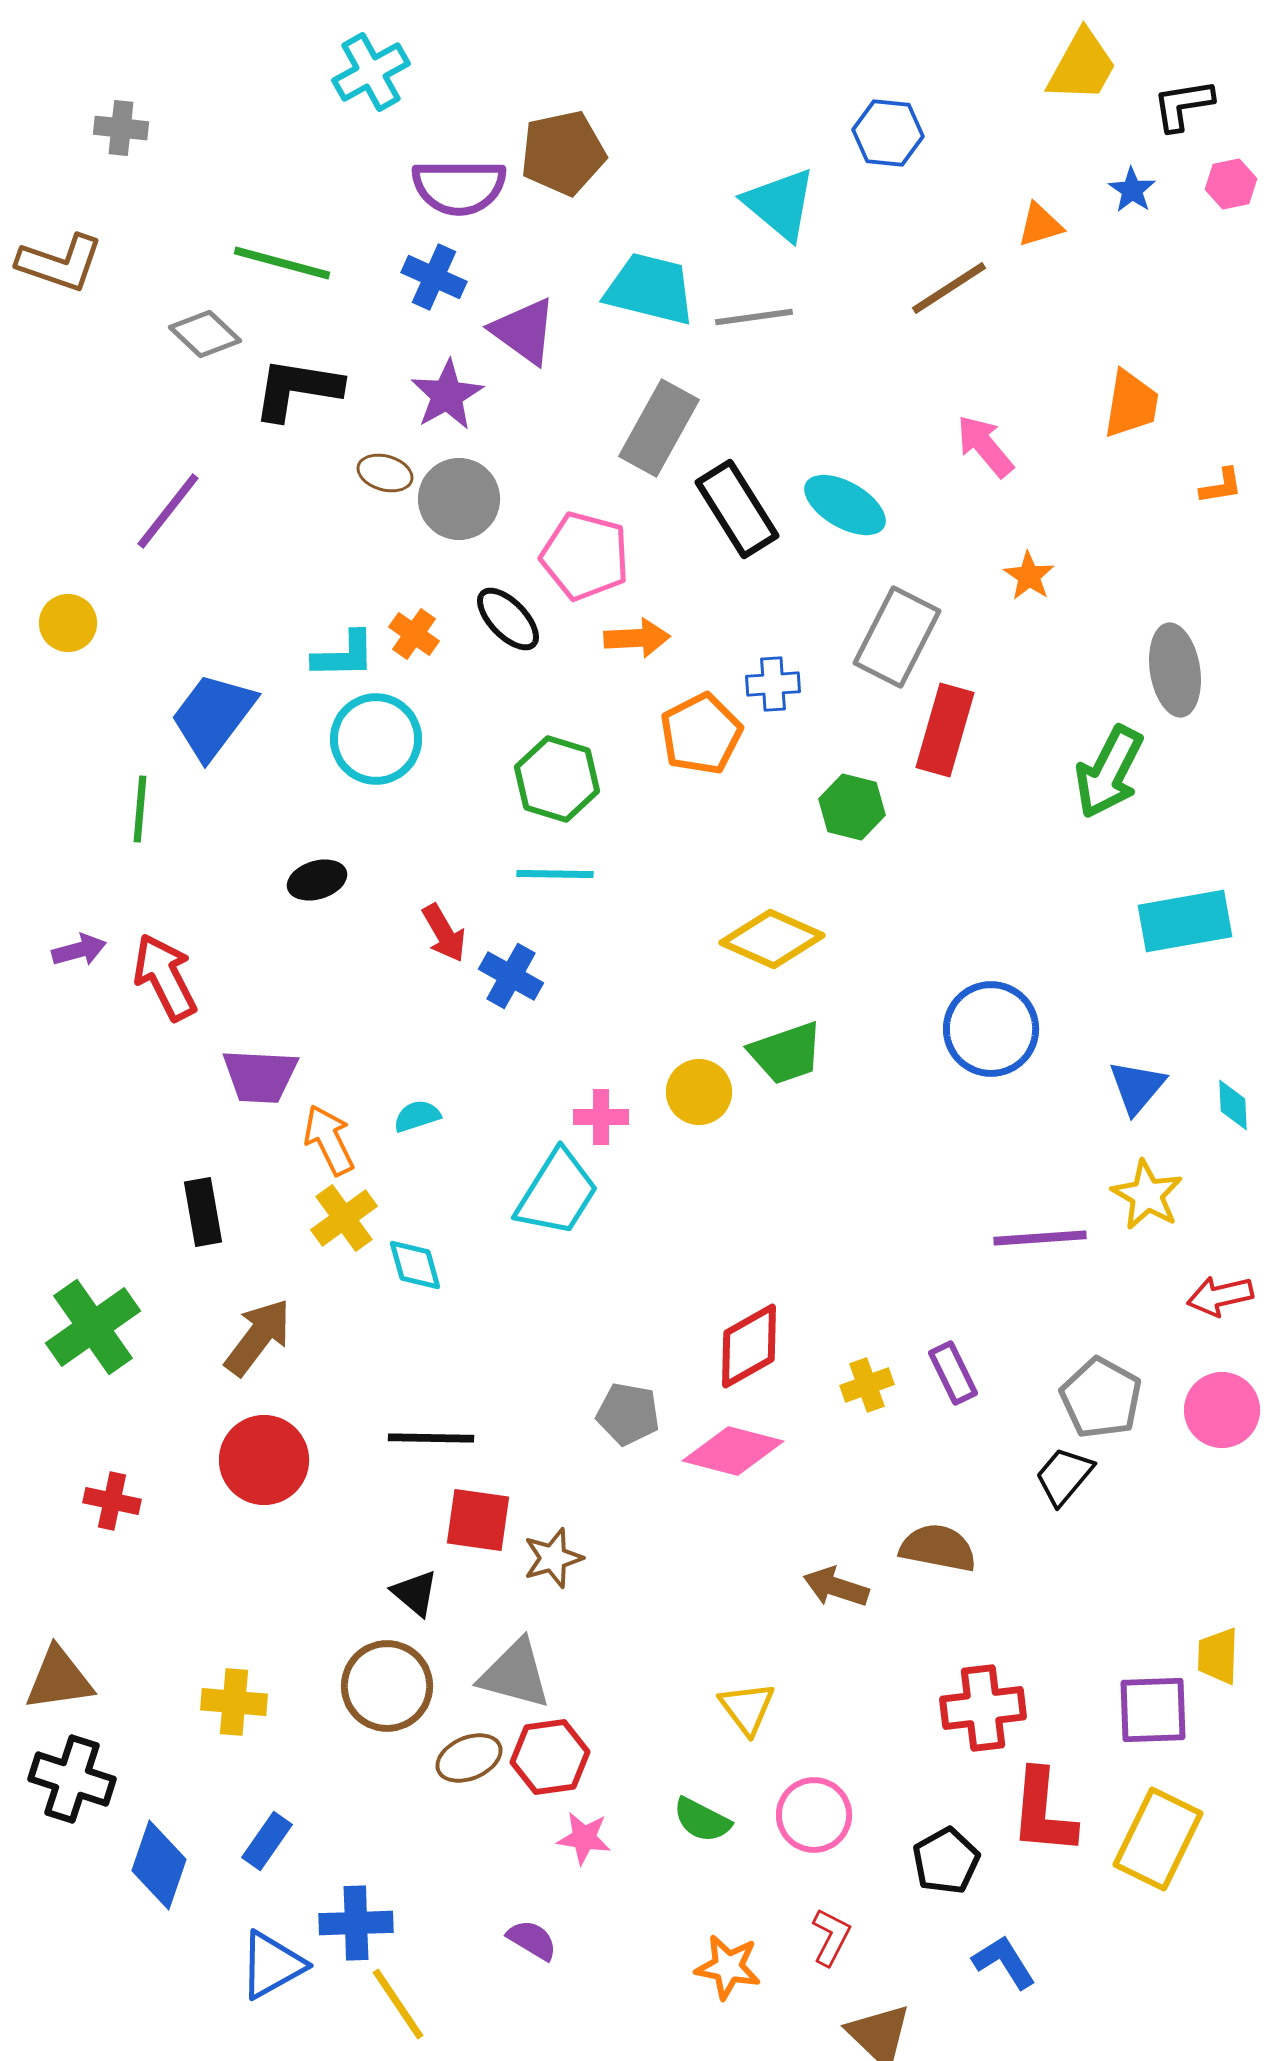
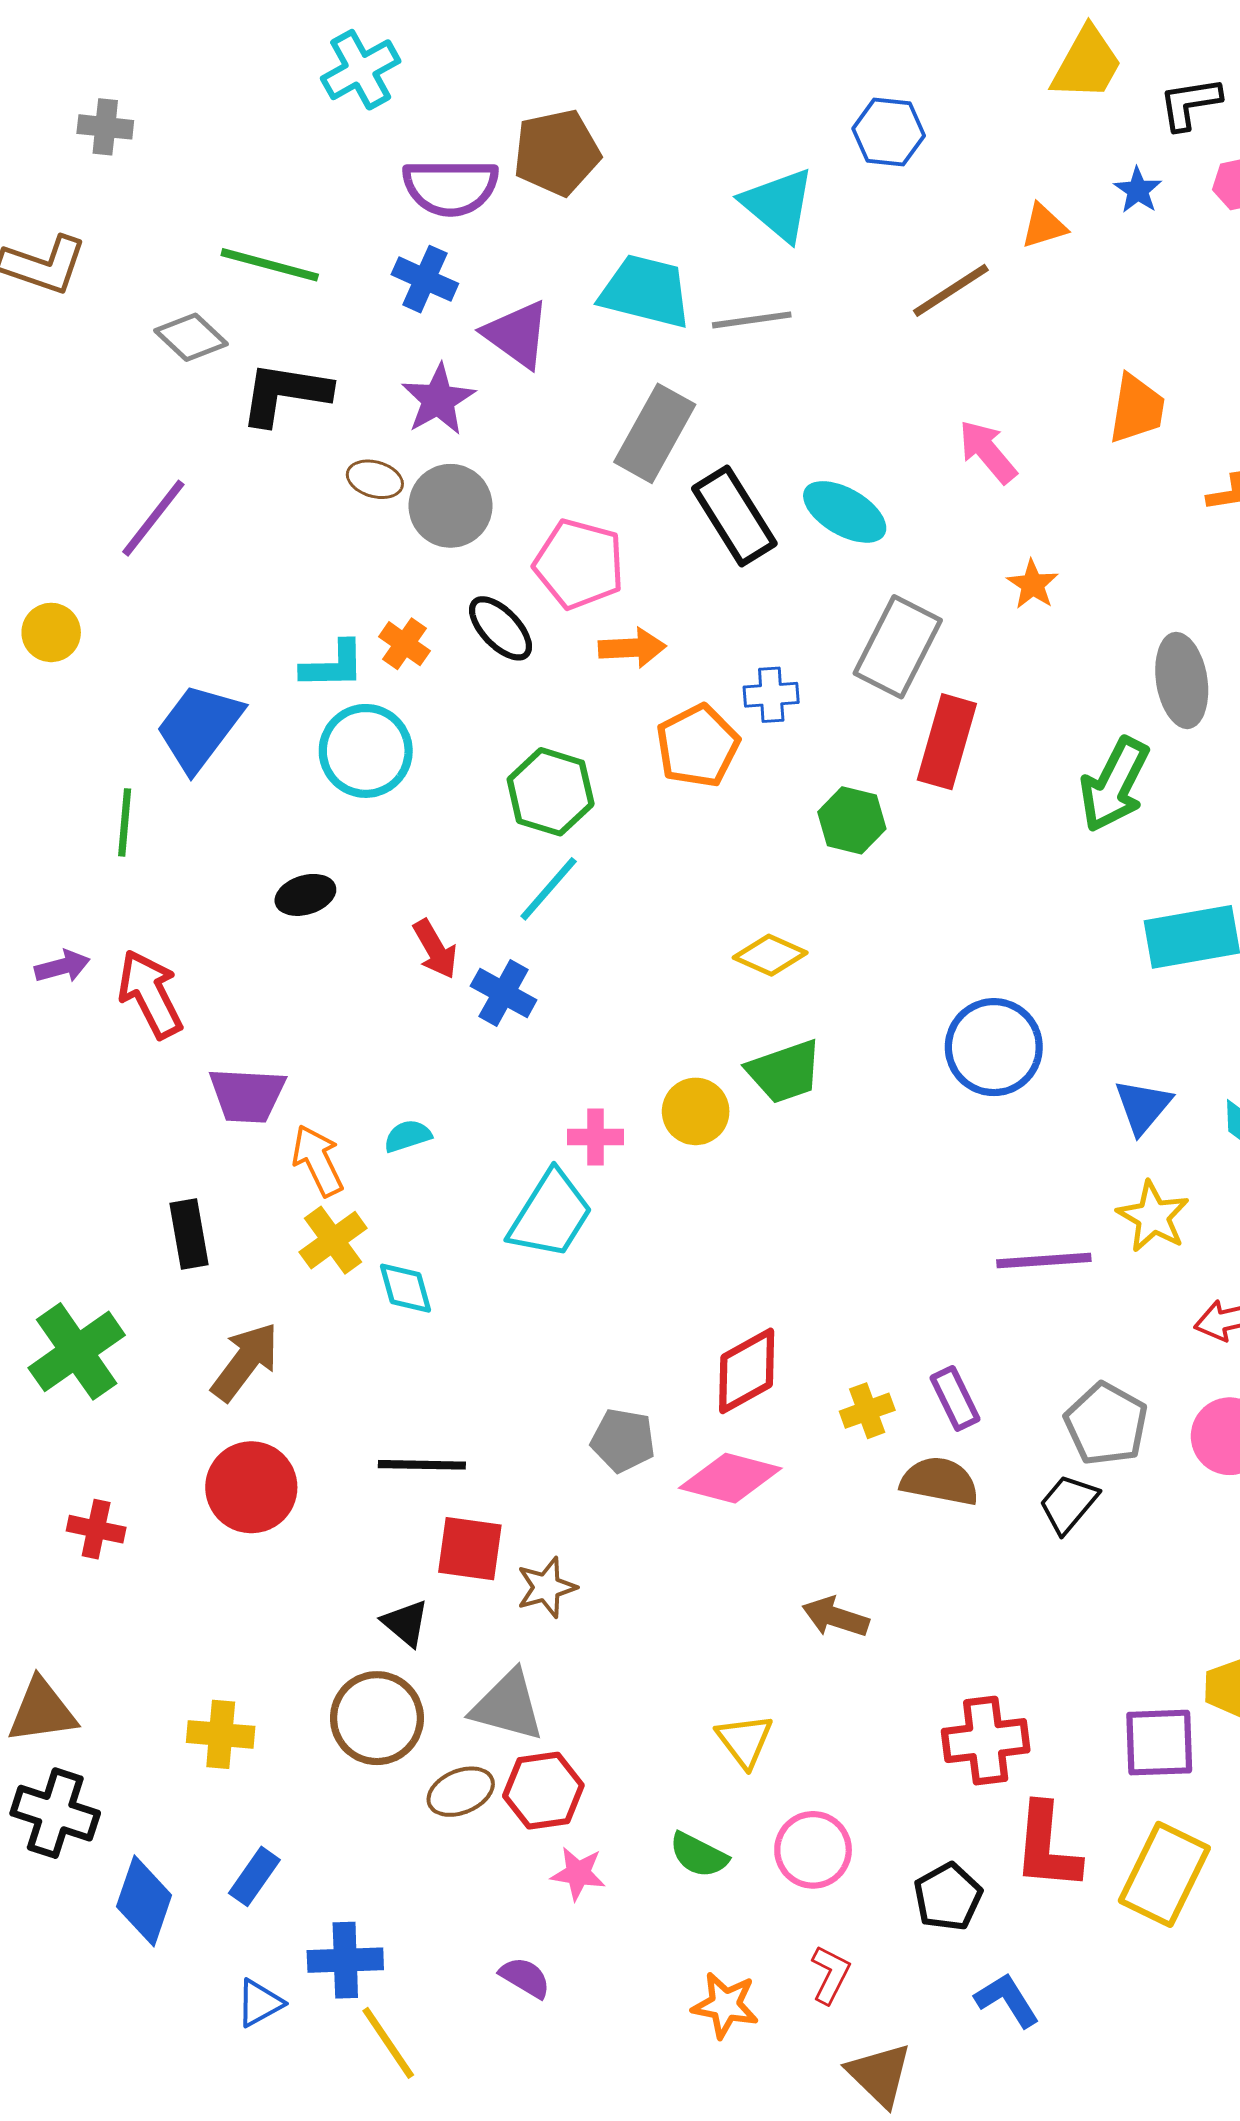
cyan line: (555, 874) -> (549, 889), turned -50
yellow diamond: (772, 939) -> (770, 955), size x0.7
brown semicircle: (938, 1548) -> (940, 1481), moved
blue triangle: (272, 1965) -> (259, 2003), size x0.7

